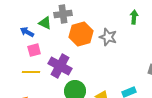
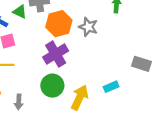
purple cross: (60, 66) -> (56, 54), moved, turned 30

